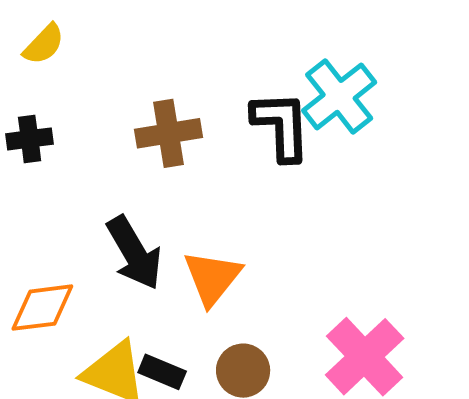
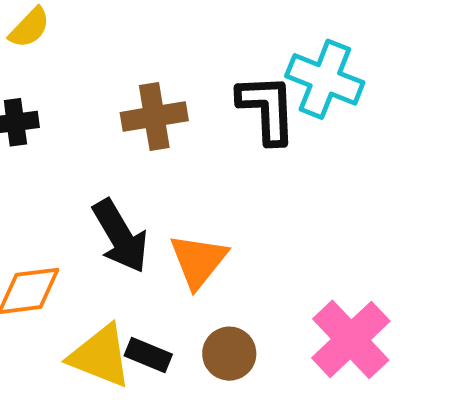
cyan cross: (339, 96) -> (325, 79), turned -30

